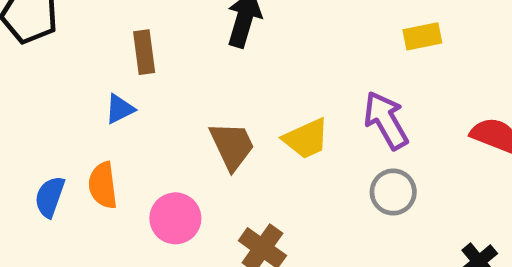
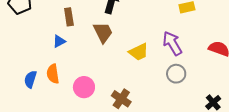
brown trapezoid: (232, 146) -> (103, 32), moved

